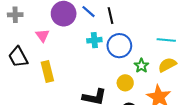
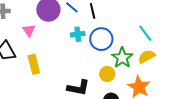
cyan line: (166, 40) -> (145, 33), turned 48
green star: (141, 66) -> (122, 58), size x1.5

